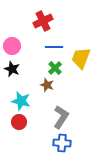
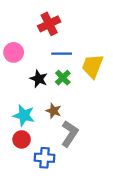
black star: (12, 69) -> (39, 79), moved
brown star: (47, 85) -> (54, 111), moved
blue cross: (62, 143) -> (44, 158), moved

